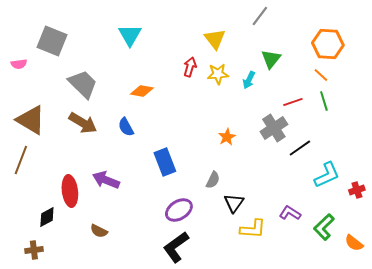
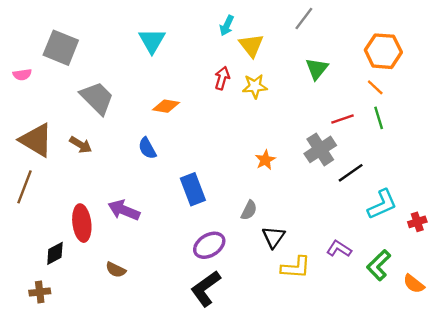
cyan arrow: (249, 80) -> (227, 26), moved
brown arrow: (83, 123) -> (81, 145), moved, size x0.7

